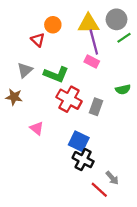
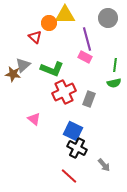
yellow triangle: (88, 24) -> (65, 15), moved
green line: (124, 38) -> (115, 65), moved, turned -48
brown star: (14, 97) -> (13, 74), moved
red cross: (69, 99) -> (64, 92), turned 35
red line: (99, 190) -> (69, 176), moved

